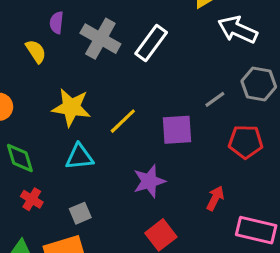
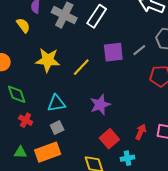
purple square: (177, 130) -> (113, 52), moved
cyan triangle: (79, 157) -> (56, 103), moved
red arrow: (215, 198) -> (141, 132), moved

